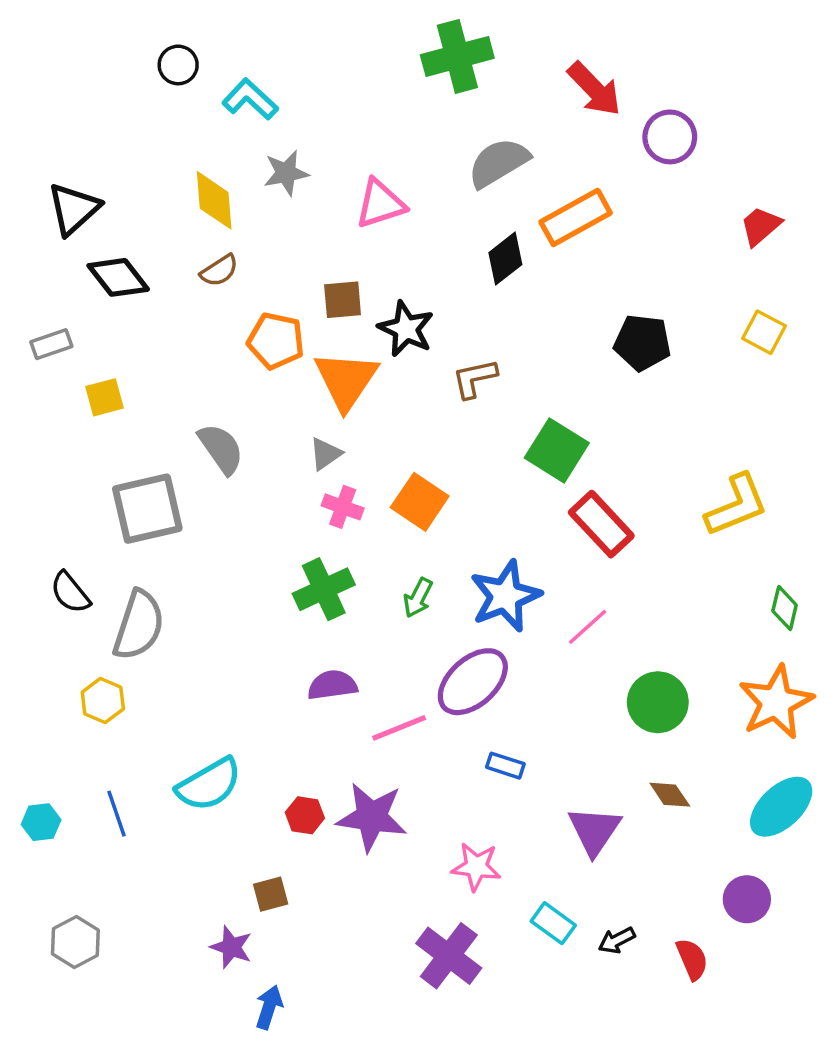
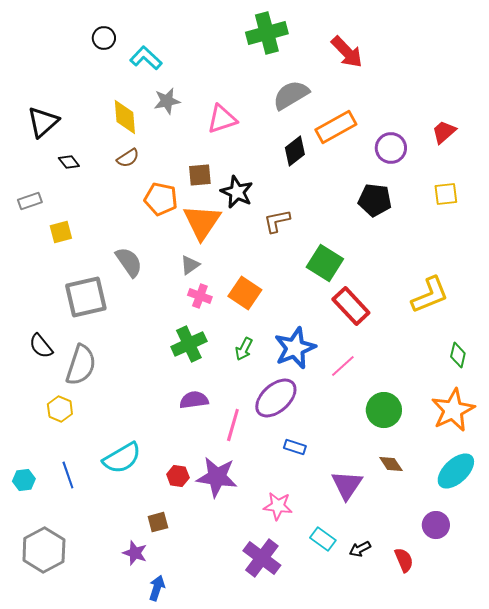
purple circle: (670, 137) -> (391, 148), moved
black diamond: (118, 277) -> (69, 162), size x0.6
yellow square: (764, 332) -> (446, 194), turned -35
pink line: (399, 728) -> (233, 425), turned -52
gray hexagon: (75, 942) -> (44, 550), size x1.5

